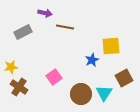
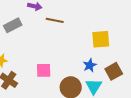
blue star: (92, 60) -> (90, 65), moved
pink square: (54, 77) -> (44, 70), turned 35

